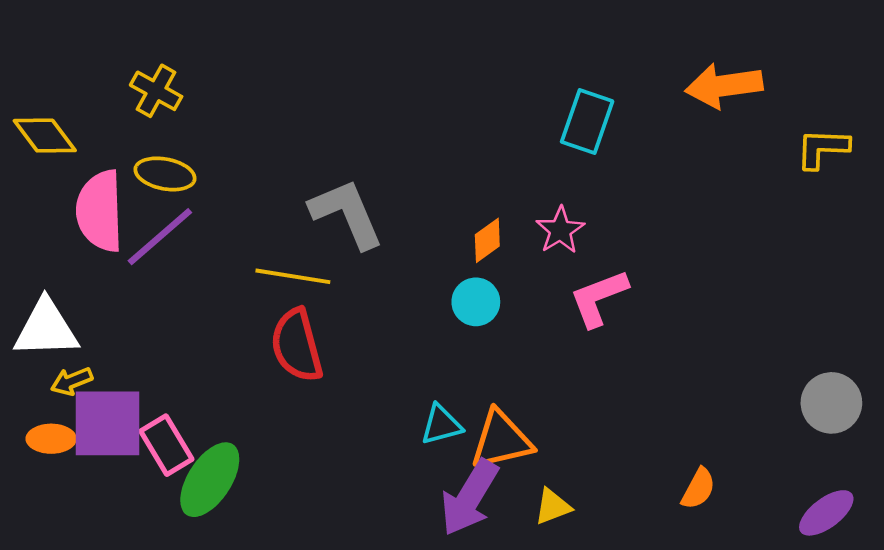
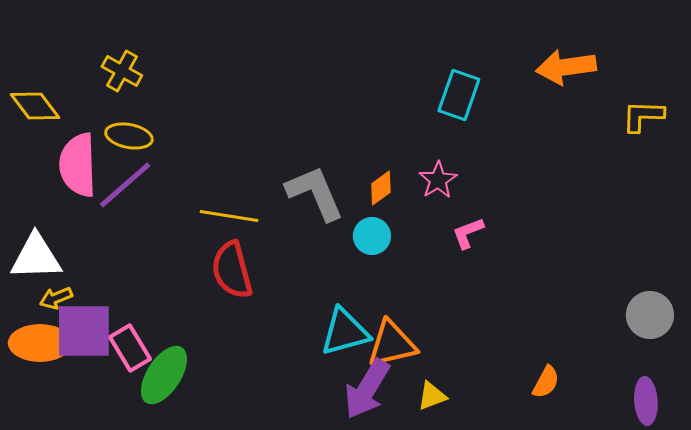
gray L-shape: (347, 214) -> (315, 193), moved
pink L-shape: (599, 298) -> (468, 233), size x0.7
cyan triangle: (441, 425) -> (345, 332), size x1.5
orange ellipse: (51, 439) -> (40, 343), size x1.6
purple ellipse: (826, 513) -> (646, 401), turned -57

